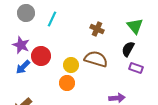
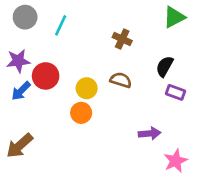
green triangle: (135, 26) -> (174, 17), moved, turned 42
purple star: (21, 45) -> (18, 61), turned -30
brown semicircle: (96, 59) -> (121, 80), size x0.7

